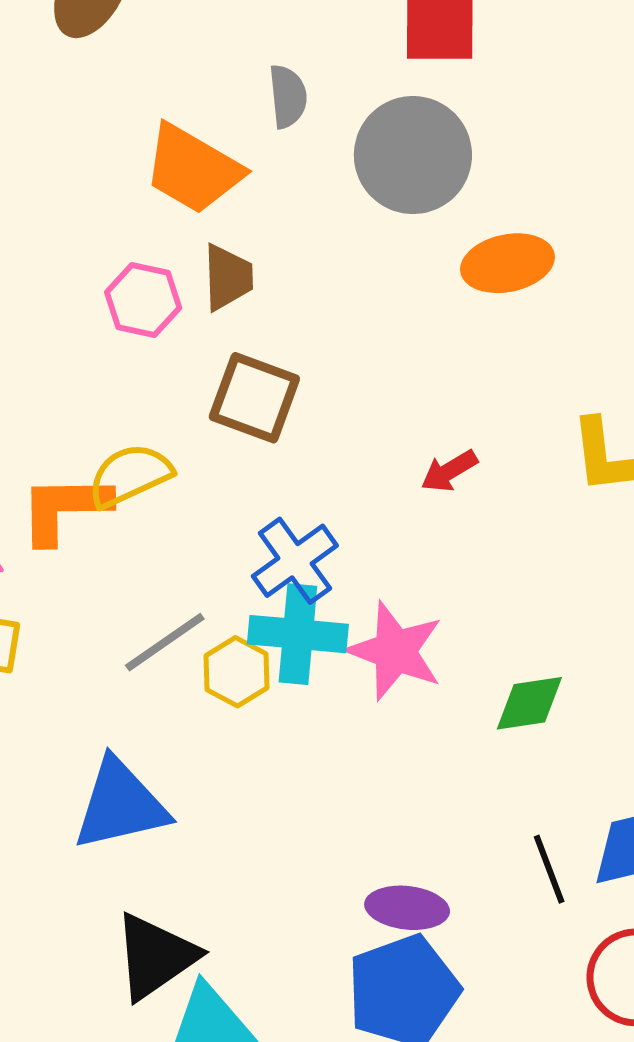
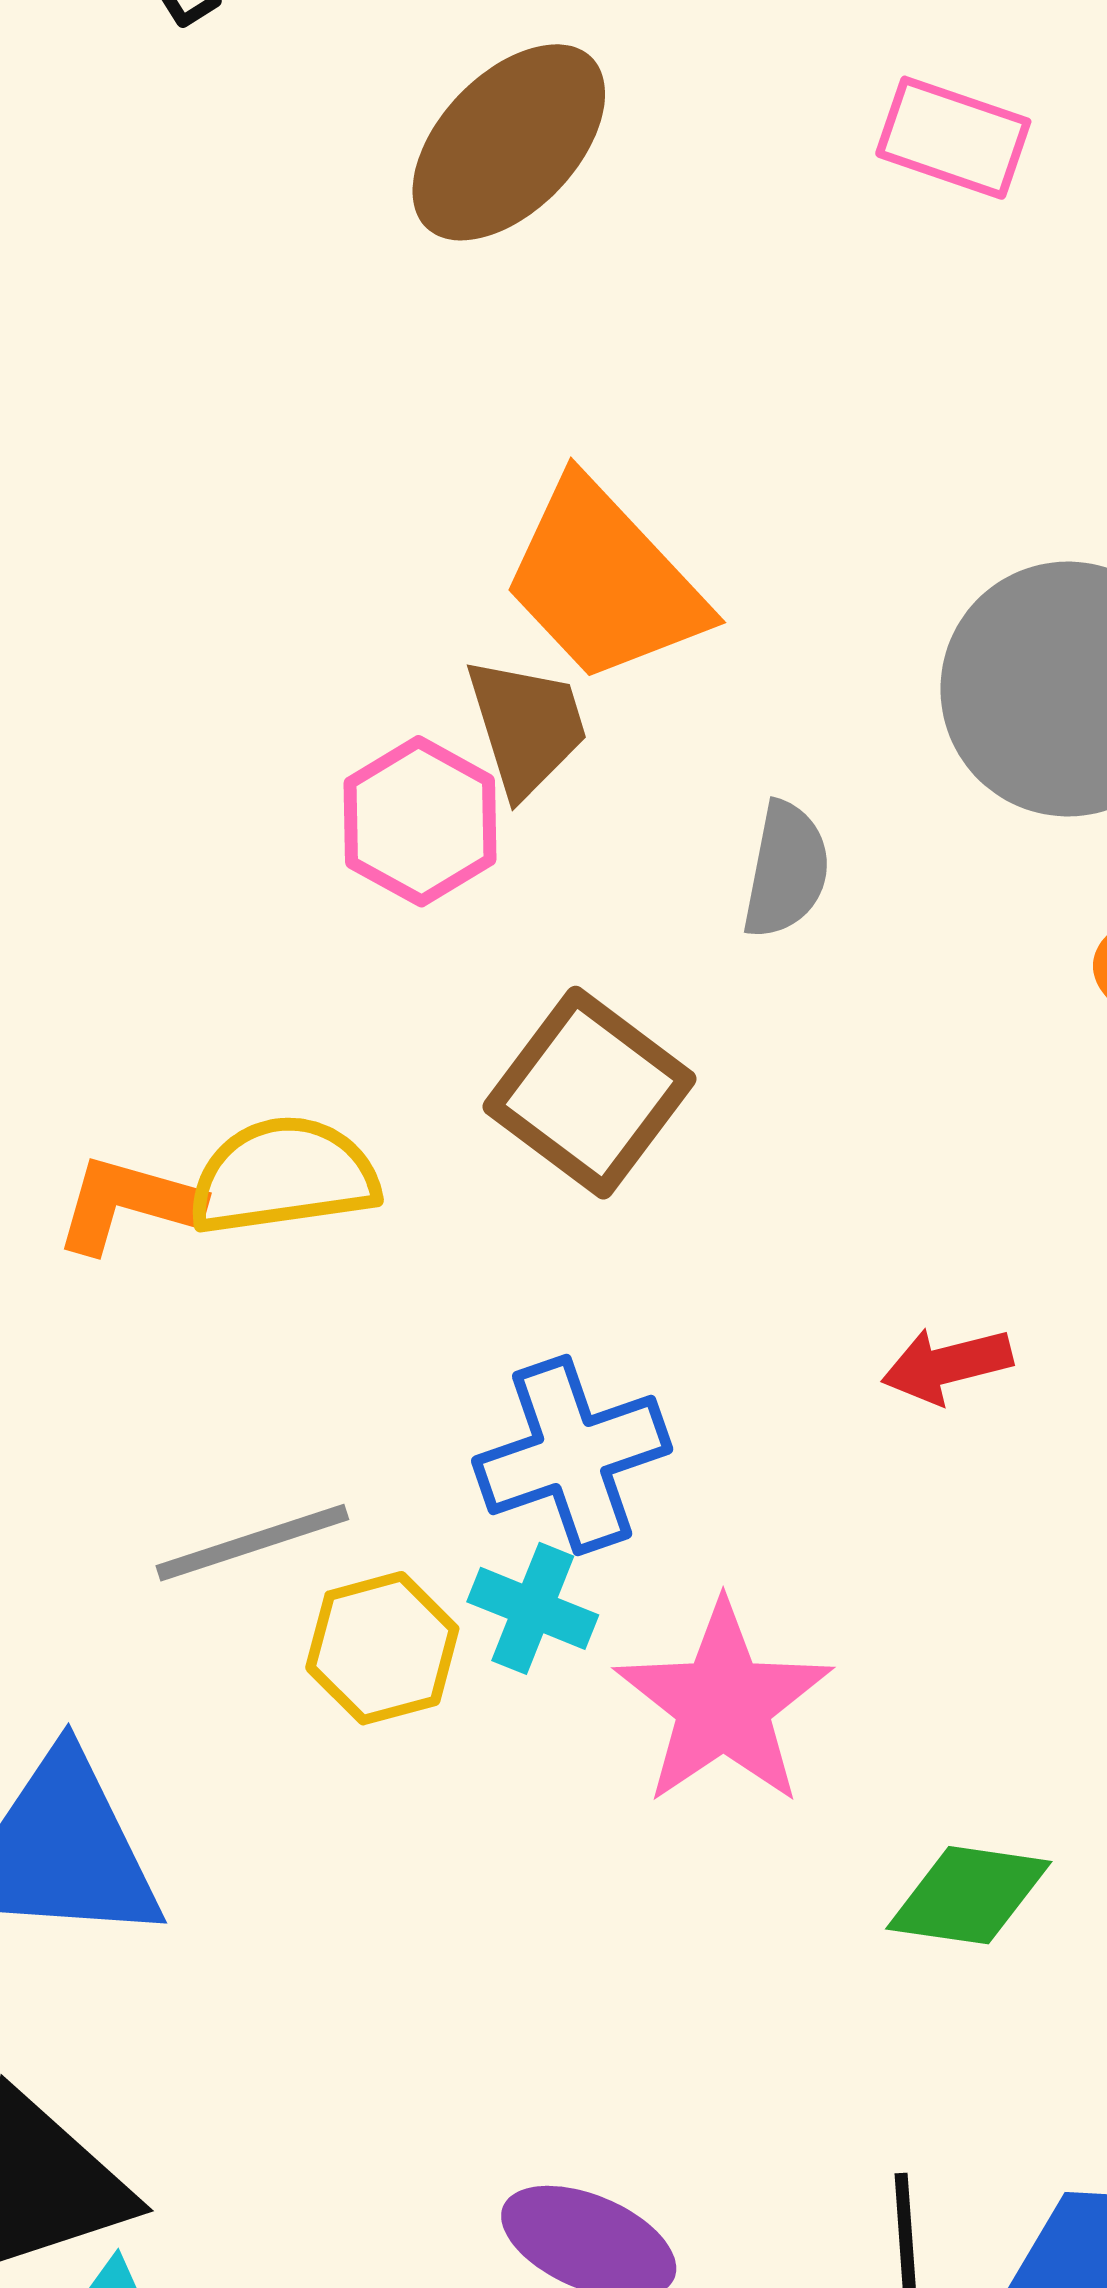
gray semicircle: (288, 96) -> (786, 870), moved
brown trapezoid: (228, 277) -> (527, 727), moved, turned -32
orange L-shape: (65, 509) -> (128, 1204), size x0.7
cyan cross: (298, 634) -> (533, 1608), size x0.6

